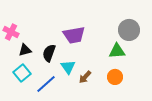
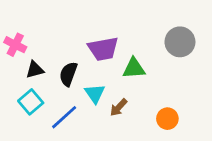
green triangle: (117, 51) -> (134, 68), moved
orange circle: (115, 77) -> (167, 119), moved

